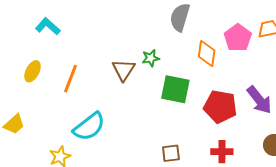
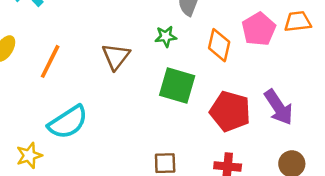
green star: (151, 58) -> (166, 36), moved

